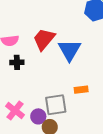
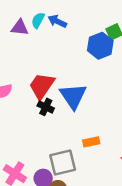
black cross: (17, 62) -> (46, 107), moved, turned 32

